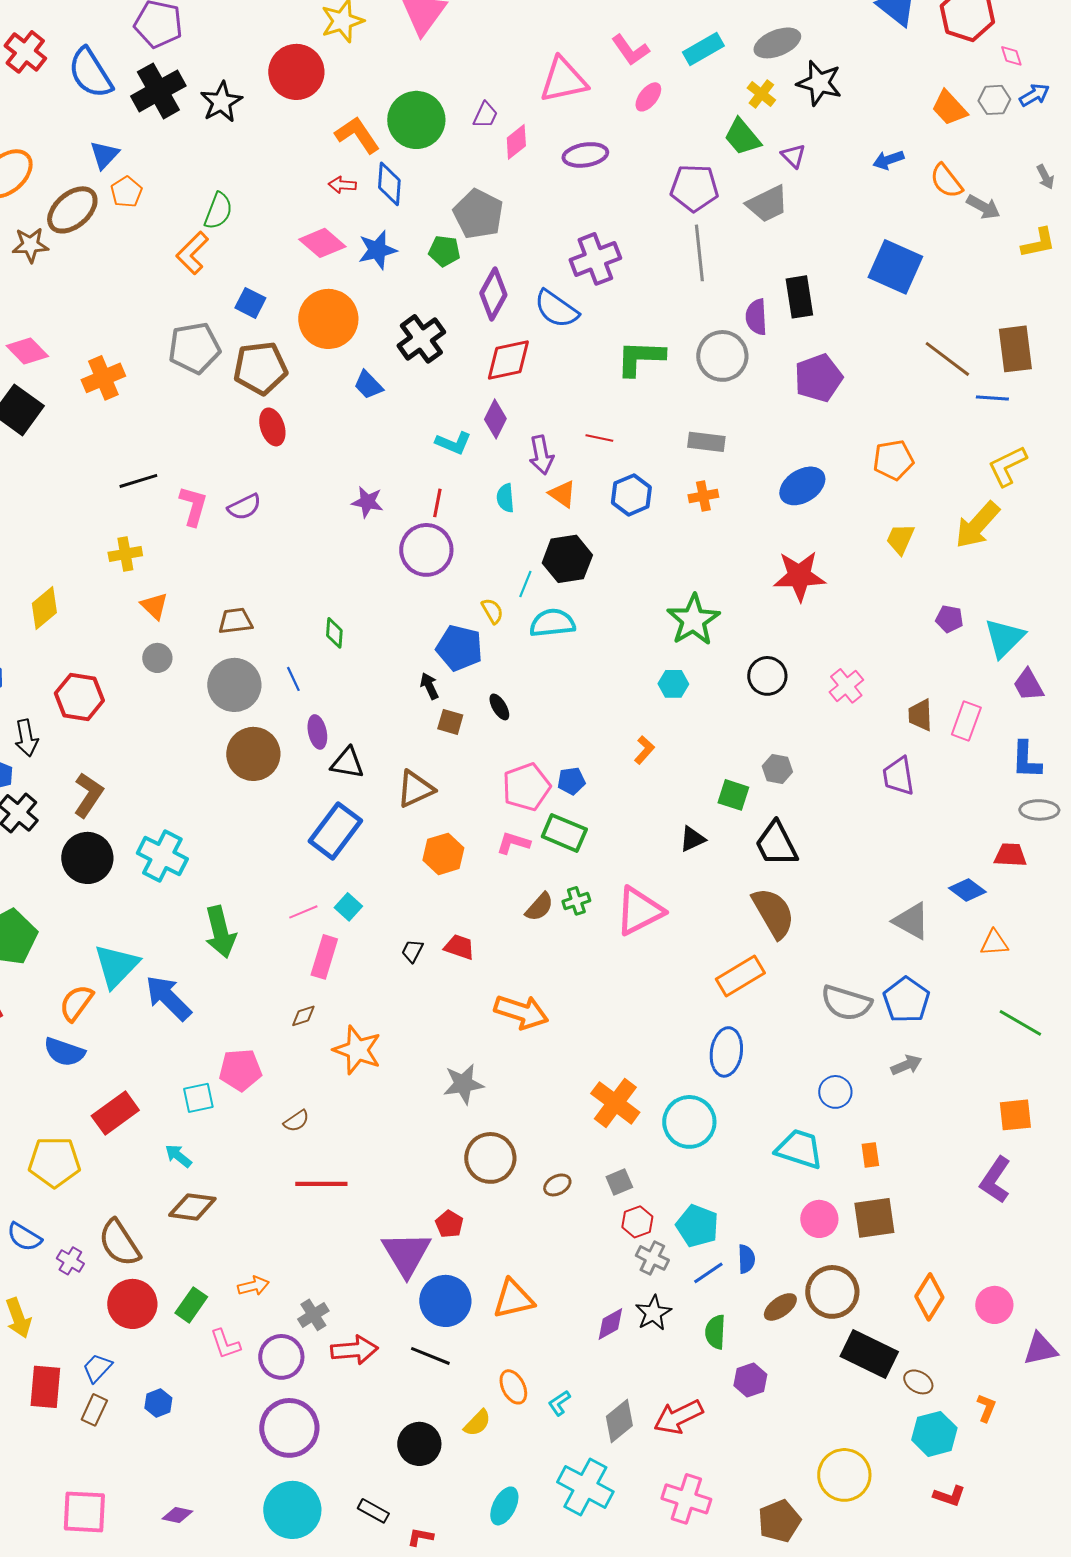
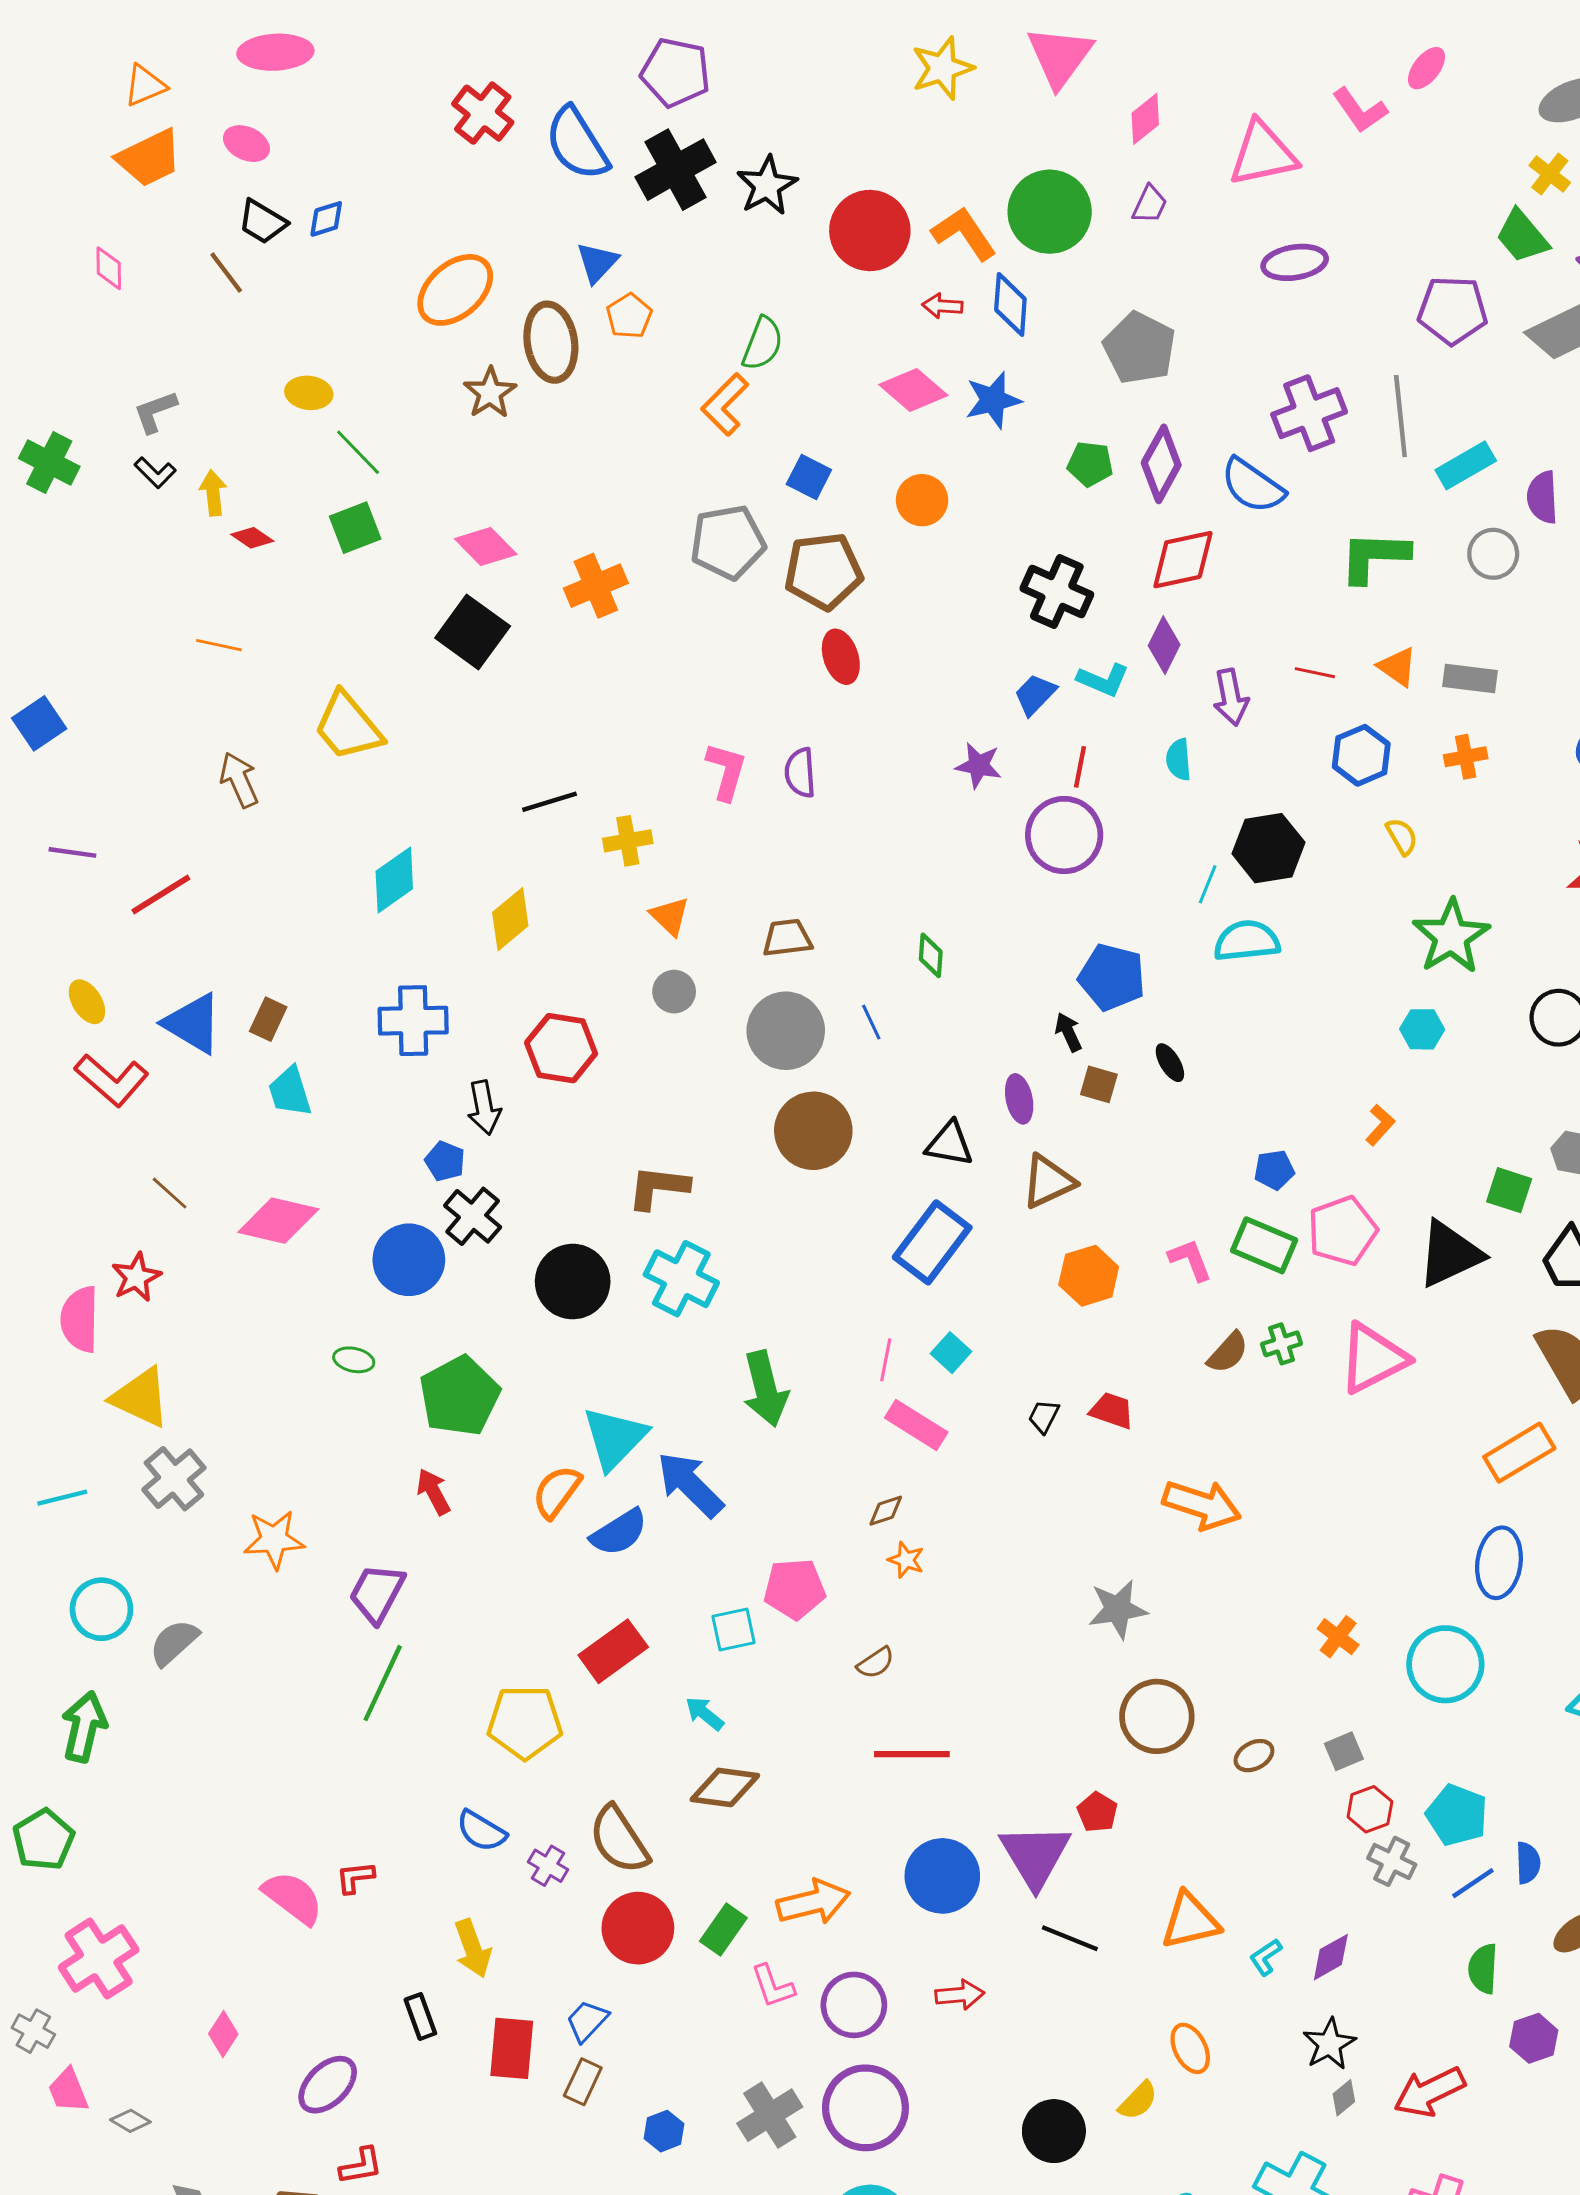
cyan rectangle: (703, 49) -> (1466, 465), moved
red circle: (296, 72) -> (870, 231), moved
pink ellipse: (648, 97) -> (1427, 68), moved
pink diamond: (516, 142) -> (1145, 119), moved
brown ellipse: (72, 210) -> (551, 342), turned -58
brown star: (30, 245) -> (490, 393), turned -30
green pentagon: (444, 251) -> (1090, 464), moved
gray line: (699, 253) -> (1400, 416), moved
orange circle: (328, 319) -> (922, 500), size x0.6
black cross: (421, 339) -> (1057, 591), moved, turned -30
gray circle: (722, 356) -> (1493, 554), size x0.7
blue trapezoid: (368, 385) -> (1035, 694), moved, turned 88
black line: (138, 481) -> (549, 802), moved
orange triangle: (562, 494) -> (1398, 667), moved
purple semicircle: (244, 507) -> (800, 773), turned 112
yellow semicircle: (492, 611) -> (1402, 836), moved
purple ellipse: (317, 732) -> (1019, 1099), moved
pink pentagon: (526, 787) -> (1342, 1231), moved
brown L-shape: (88, 795) -> (658, 1187), moved, turned -117
black triangle: (692, 839) -> (1450, 1254), size x1.8
pink L-shape: (513, 843) -> (1190, 1260), turned 52
pink line: (303, 912) -> (886, 1360), turned -56
pink rectangle: (324, 957) -> (916, 1425), turned -75
orange star: (357, 1050) -> (906, 1560), moved, size x0.5
blue semicircle: (64, 1052) -> (619, 1532), moved, turned -51
orange cross: (615, 1103) -> (1338, 1637), size x0.6
orange arrow: (253, 1286) -> (813, 1902), size x1.6
blue circle: (445, 1301) -> (942, 1876), moved
black star: (653, 1313) -> (1329, 2044), moved
gray cross: (313, 1315) -> (770, 2115), moved, size x1.4
red arrow: (354, 1350) -> (960, 1995), size x0.7
black line: (430, 1356) -> (1070, 1938), moved
blue hexagon: (158, 1403) -> (664, 2131), moved
cyan L-shape: (559, 1403) -> (1266, 1957), moved
gray diamond: (619, 1421) -> (1344, 2098), size x0.6

